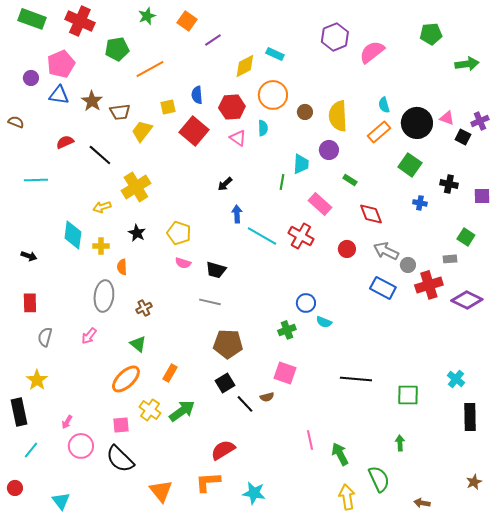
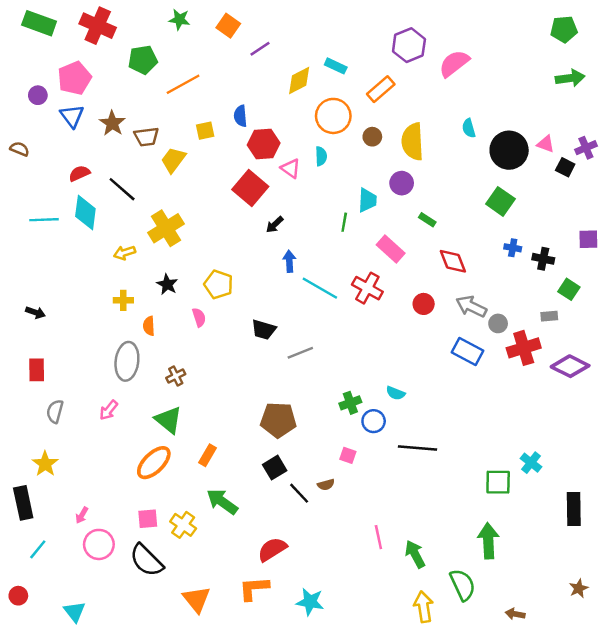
green star: (147, 16) -> (179, 20), turned 30
green pentagon: (431, 34) -> (564, 29), moved
blue triangle: (59, 95) -> (72, 116), turned 45
red hexagon: (232, 107) -> (264, 144), moved
red square: (194, 131) -> (250, 188), moved
orange rectangle: (379, 132) -> (381, 89), moved
black cross: (449, 184) -> (543, 259), moved
cyan diamond: (73, 235) -> (85, 212), moved
pink semicircle: (183, 263) -> (199, 317), moved, turned -126
gray line: (210, 302) -> (300, 353), moved, turned -35
blue circle: (306, 303) -> (374, 421), moved
green triangle: (138, 344) -> (168, 420), size x1.4
pink square: (285, 373) -> (348, 455), size x0.6
black line: (356, 379) -> (417, 448), moved
cyan cross: (456, 379) -> (531, 463), moved
yellow cross: (150, 410) -> (183, 525), moved
green arrow: (182, 411) -> (222, 502), turned -108
green arrow: (400, 443) -> (488, 541), size x1.8

